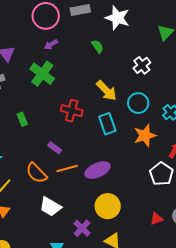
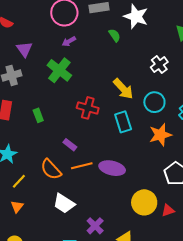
green semicircle: (97, 46) -> (115, 35), moved
purple ellipse: (97, 170) -> (112, 168), turned 35
yellow circle: (108, 206) -> (144, 202), moved
red triangle: (156, 219) -> (168, 210), moved

